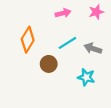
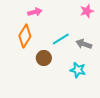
pink arrow: (63, 13) -> (35, 12), moved

